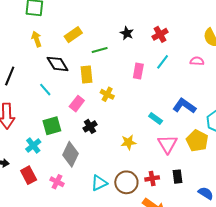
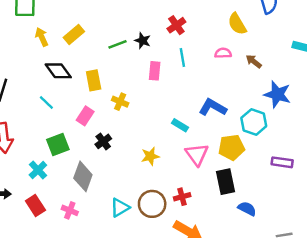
black star: (127, 33) -> (143, 41), moved
yellow arrow: (36, 39) -> (42, 37), moved
green line: (100, 50) -> (117, 44), moved
cyan line: (163, 62) -> (182, 58), turned -42
yellow pentagon: (197, 141) -> (231, 147), turned -30
black rectangle: (178, 177) -> (225, 182), moved, size x1.5

